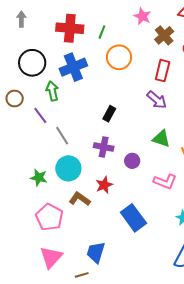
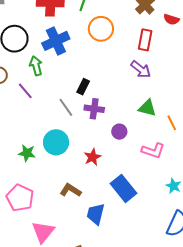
black rectangle: (109, 114) -> (83, 87), moved
gray line: (62, 136) -> (66, 107), moved
purple cross: (104, 147) -> (94, 109), moved
brown L-shape: (80, 199) -> (70, 190), moved
pink pentagon: (49, 217) -> (20, 198), moved
blue trapezoid: (96, 252) -> (96, 214), moved

